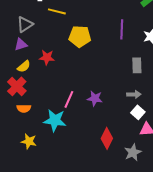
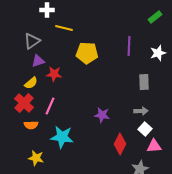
purple triangle: (21, 44) -> (38, 61), moved
pink line: (69, 99) -> (50, 106), moved
red diamond: (107, 138) -> (120, 144), moved

